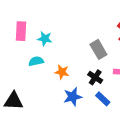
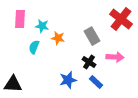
cyan semicircle: (36, 61) -> (34, 47), turned -56
orange star: (62, 72) -> (58, 38), moved

